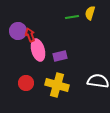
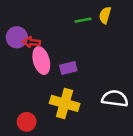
red arrow: (30, 35) -> (32, 42), turned -64
red circle: (26, 83) -> (27, 122), moved

